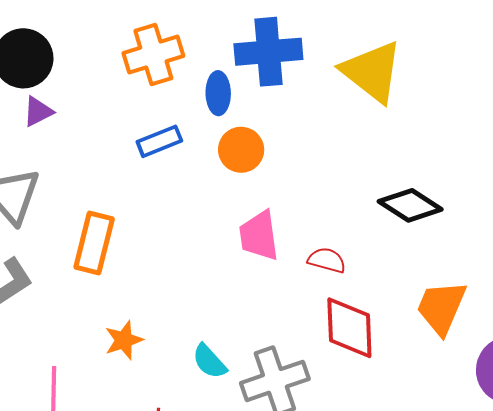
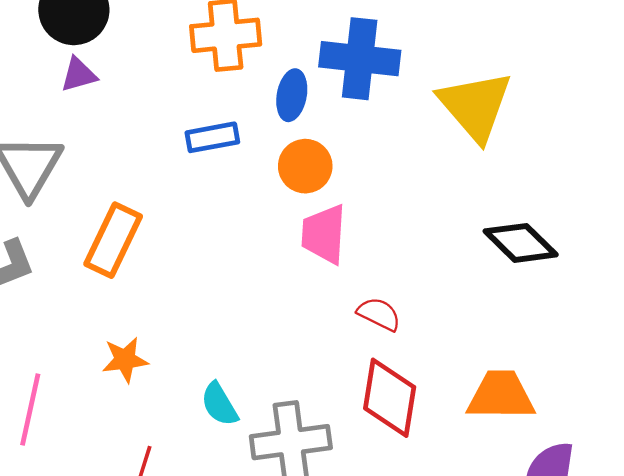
black diamond: (410, 205) -> (521, 243), moved
pink trapezoid: (259, 236) -> (324, 234), moved
orange trapezoid: (441, 308) -> (501, 395), turned 56

